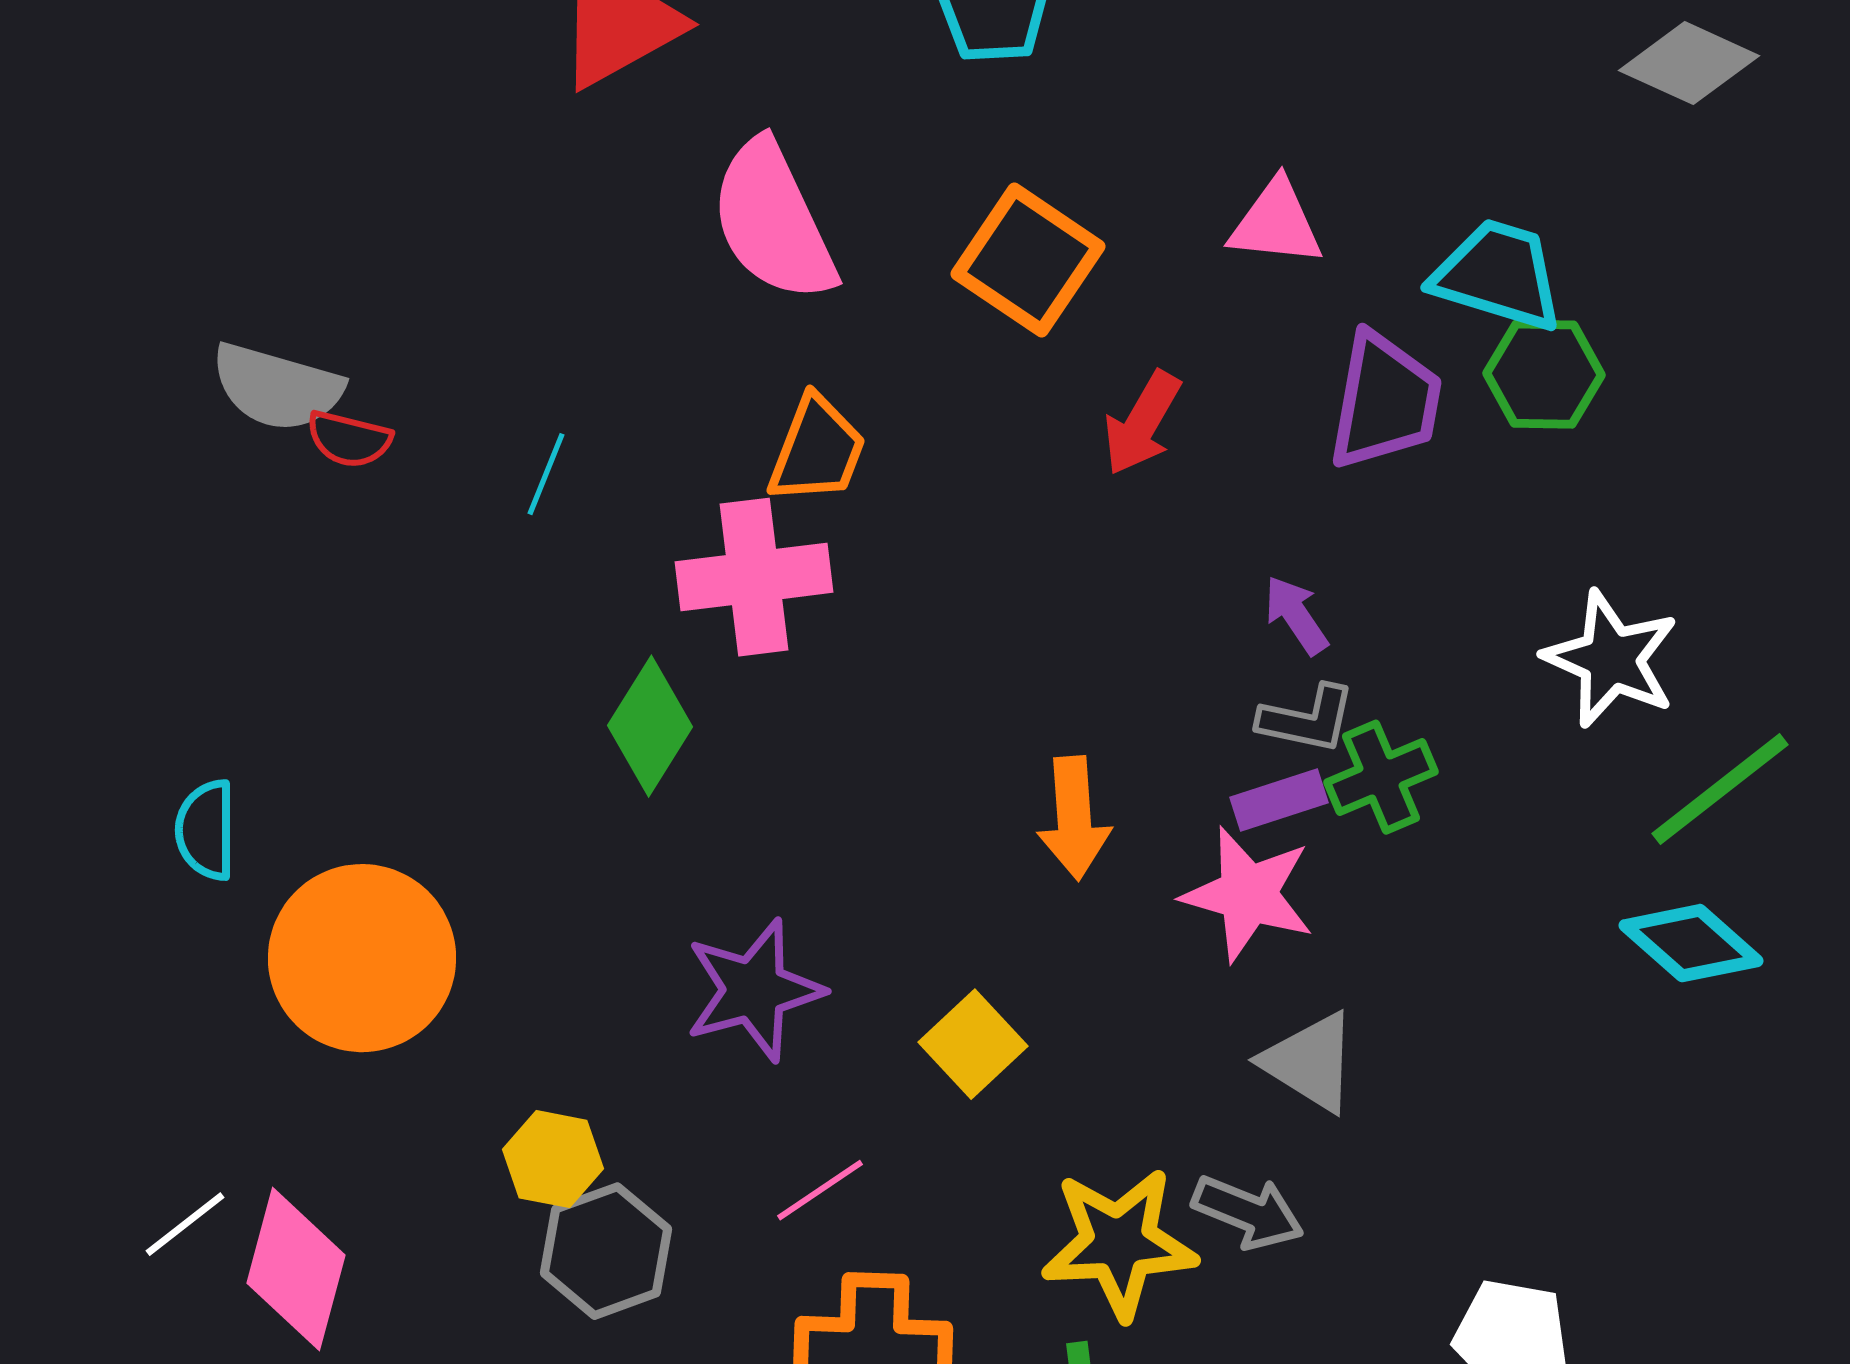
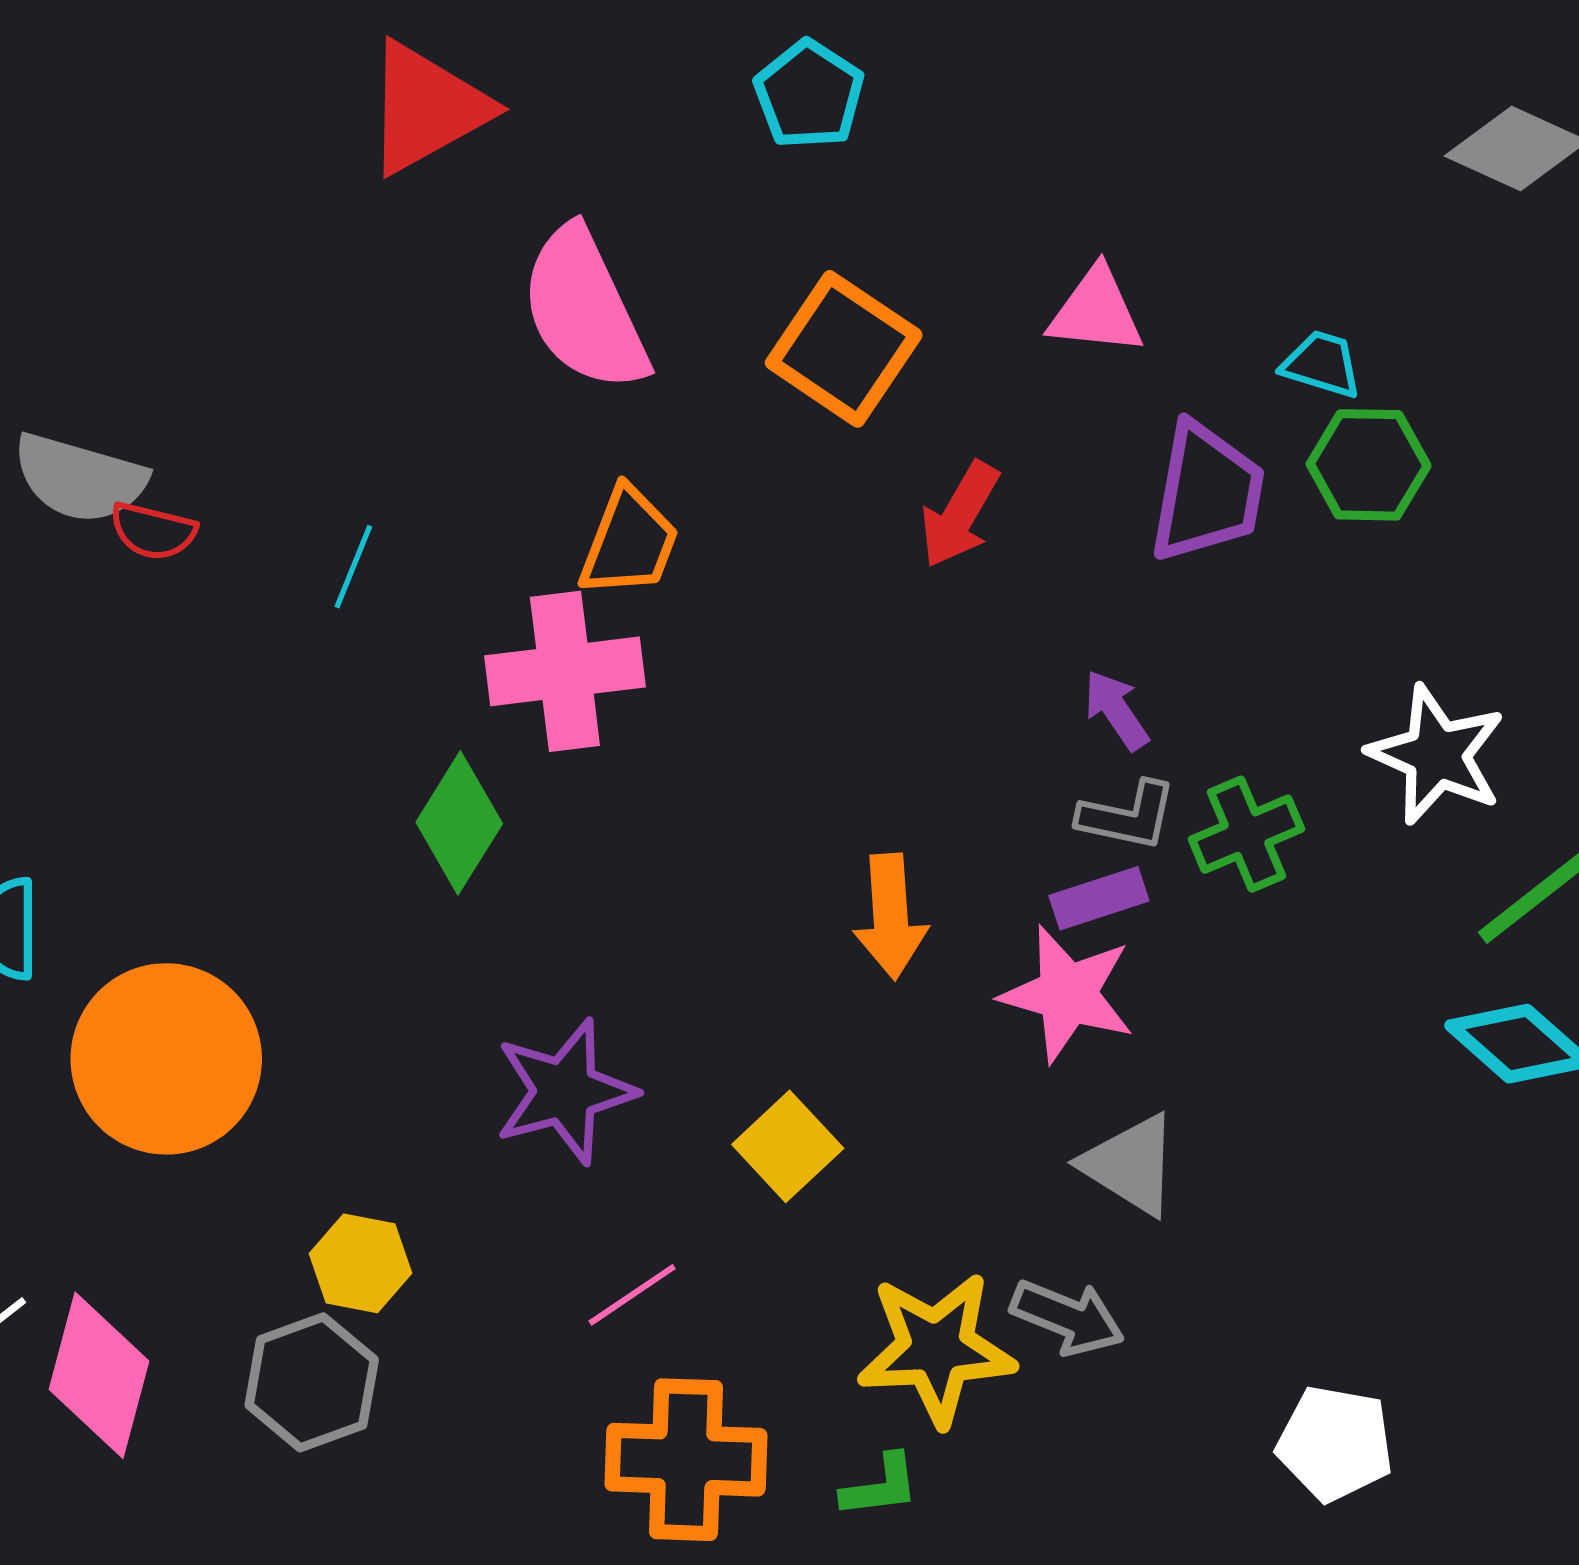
cyan trapezoid: (1498, 275) -> (1322, 364), size x0.6
green cross: (1381, 777) -> (1246, 834), moved
gray hexagon: (606, 1251) -> (312, 1382), moved

